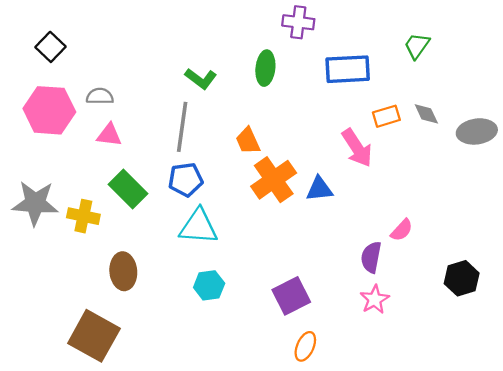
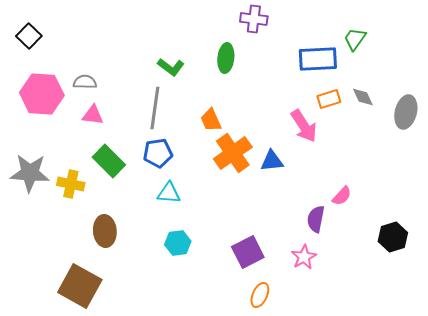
black square: (51, 47) -> (29, 36), moved
blue rectangle: (348, 69) -> (318, 59), moved
gray ellipse: (477, 131) -> (406, 112), turned -68
cyan triangle: (198, 227) -> (169, 193), size x0.7
pink star: (375, 299) -> (304, 257), moved

